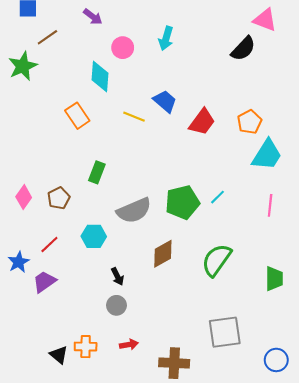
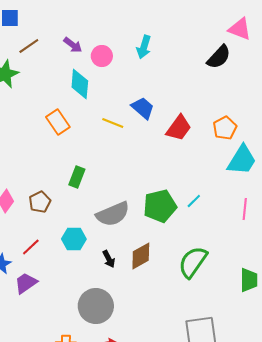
purple arrow: (93, 17) -> (73, 45), moved
black arrow: (118, 276) -> (109, 259), moved
gray circle: (116, 305) -> (96, 306), size x1.8

